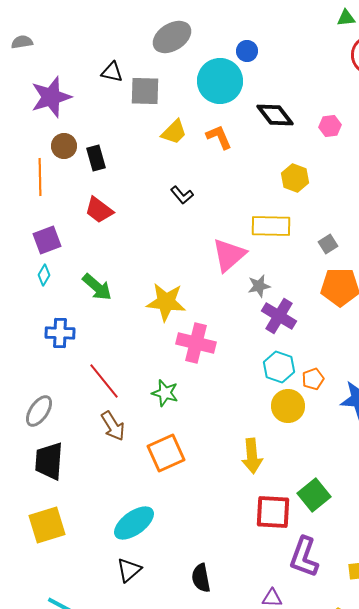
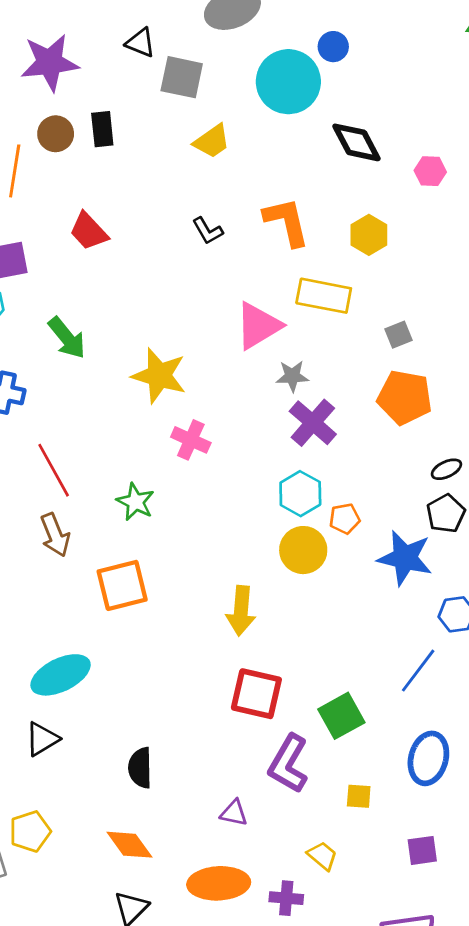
orange L-shape: (219, 137) -> (287, 222), moved, size x1.4
black rectangle: (96, 158) -> (102, 129), moved
pink cross: (196, 343) -> (191, 440), size x0.7
green square: (314, 495) -> (341, 716), moved

